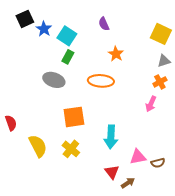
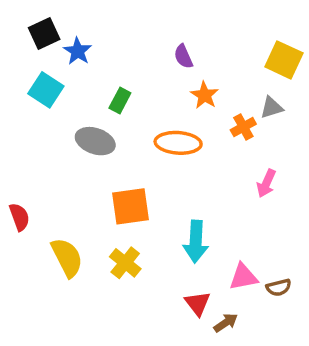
purple semicircle: (104, 24) -> (183, 56), moved
cyan square: (67, 36) -> (46, 90), moved
gray triangle: (164, 61) -> (272, 108), moved
orange cross: (160, 82) -> (243, 127), moved

